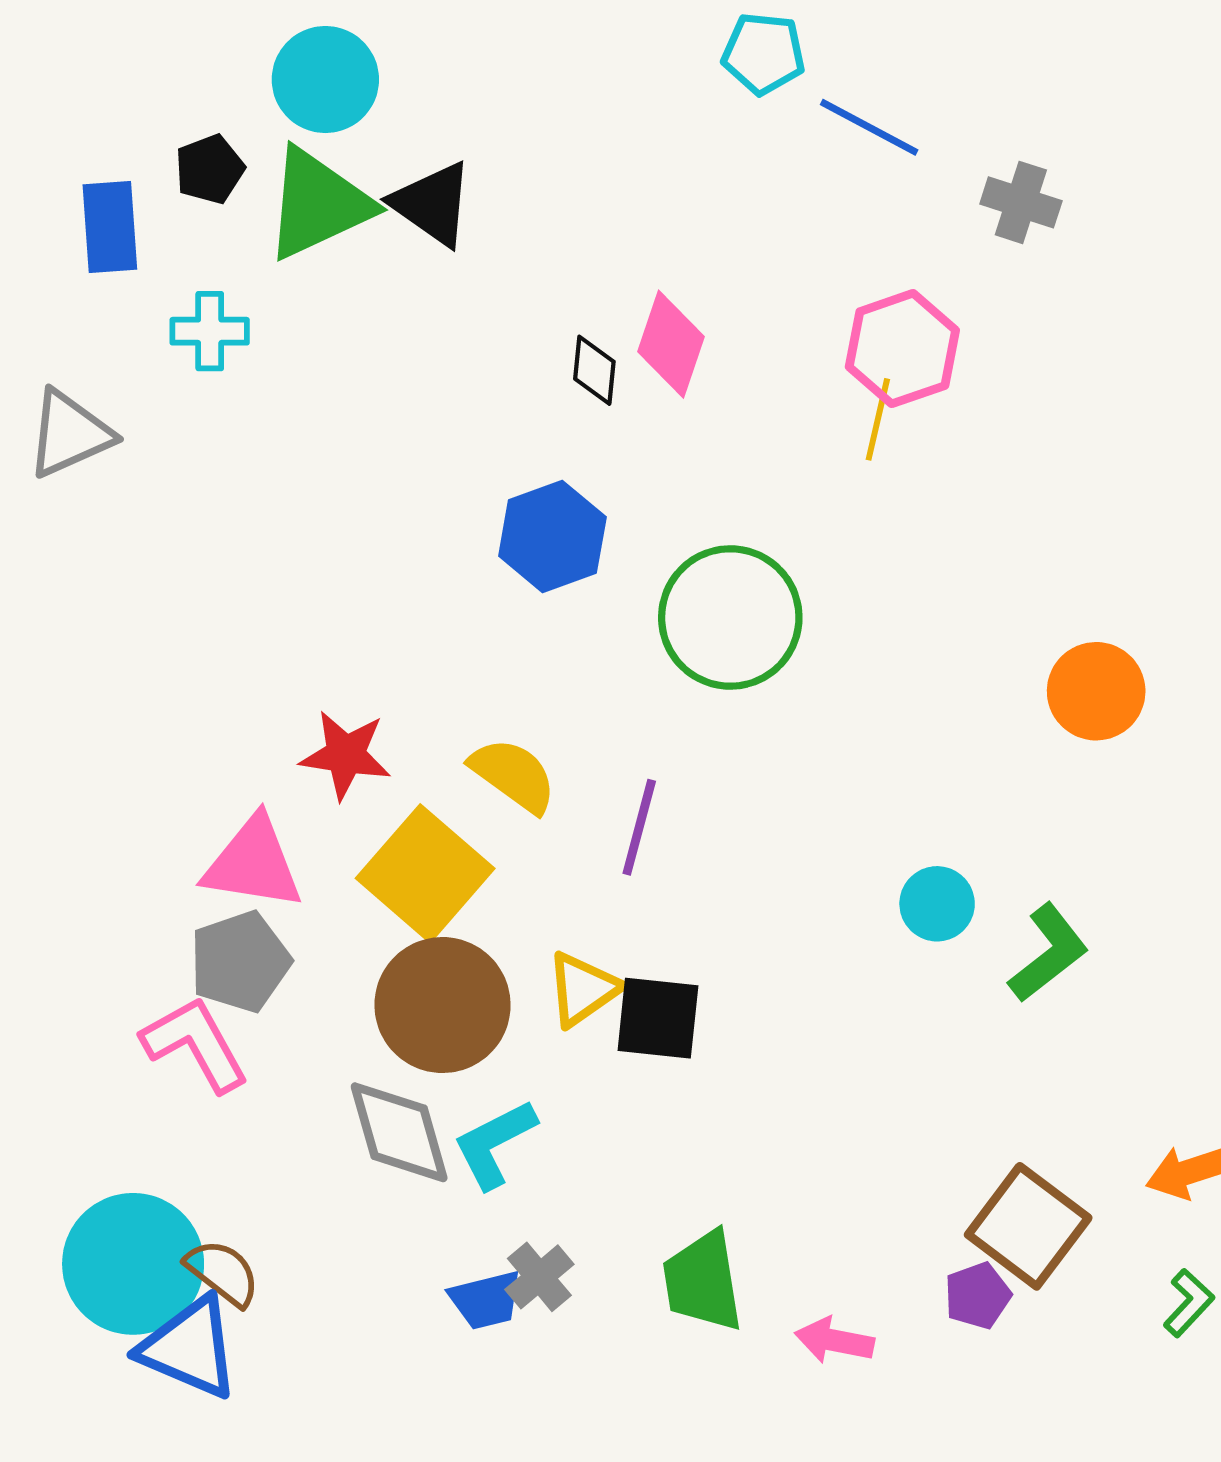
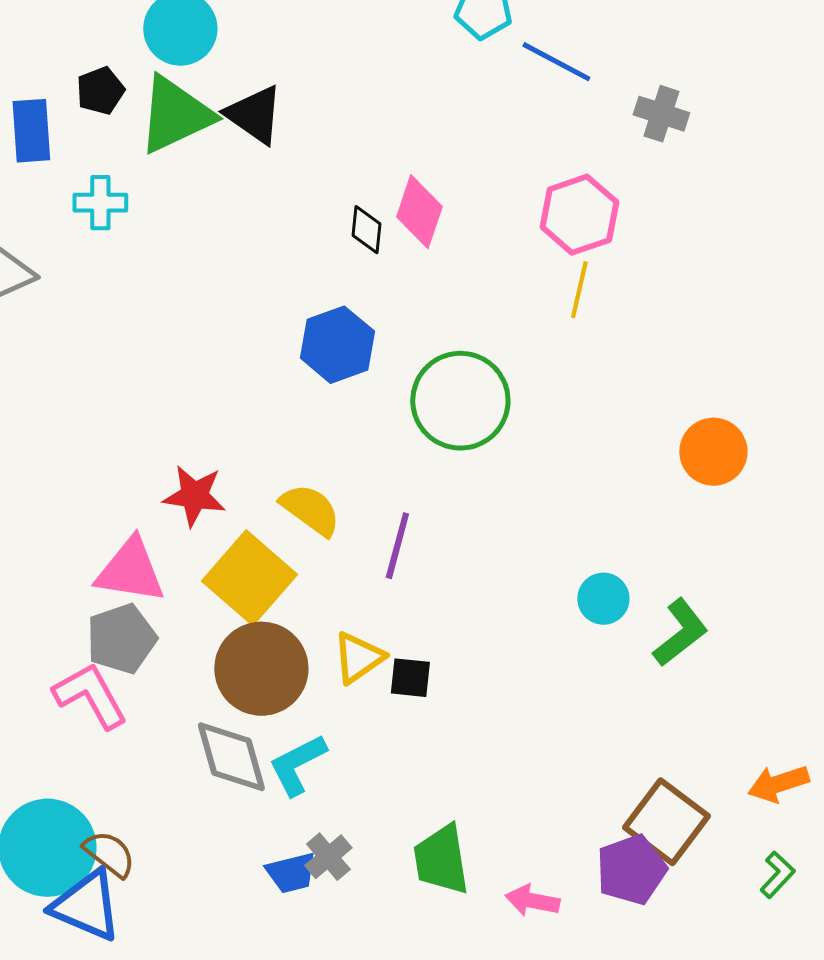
yellow line: (878, 419) -> (579, 290), moved
black square: (658, 1018) -> (410, 678), size x0.7
purple pentagon: (978, 1296) -> (631, 870), size x1.5

